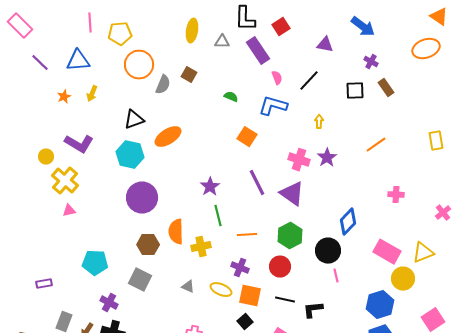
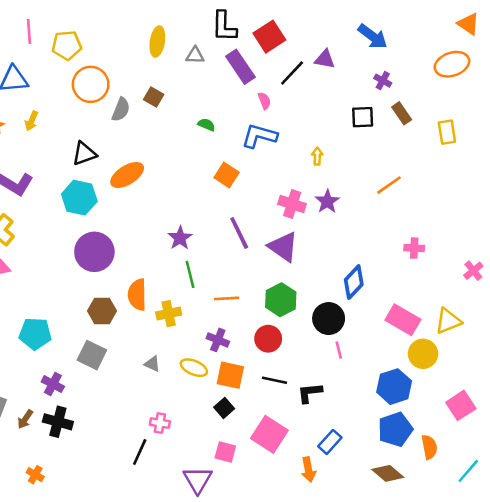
red square: (281, 27) -> (269, 37), size x1.4
black line: (309, 81) -> (292, 73), moved
yellow rectangle: (436, 141) -> (447, 132), moved

